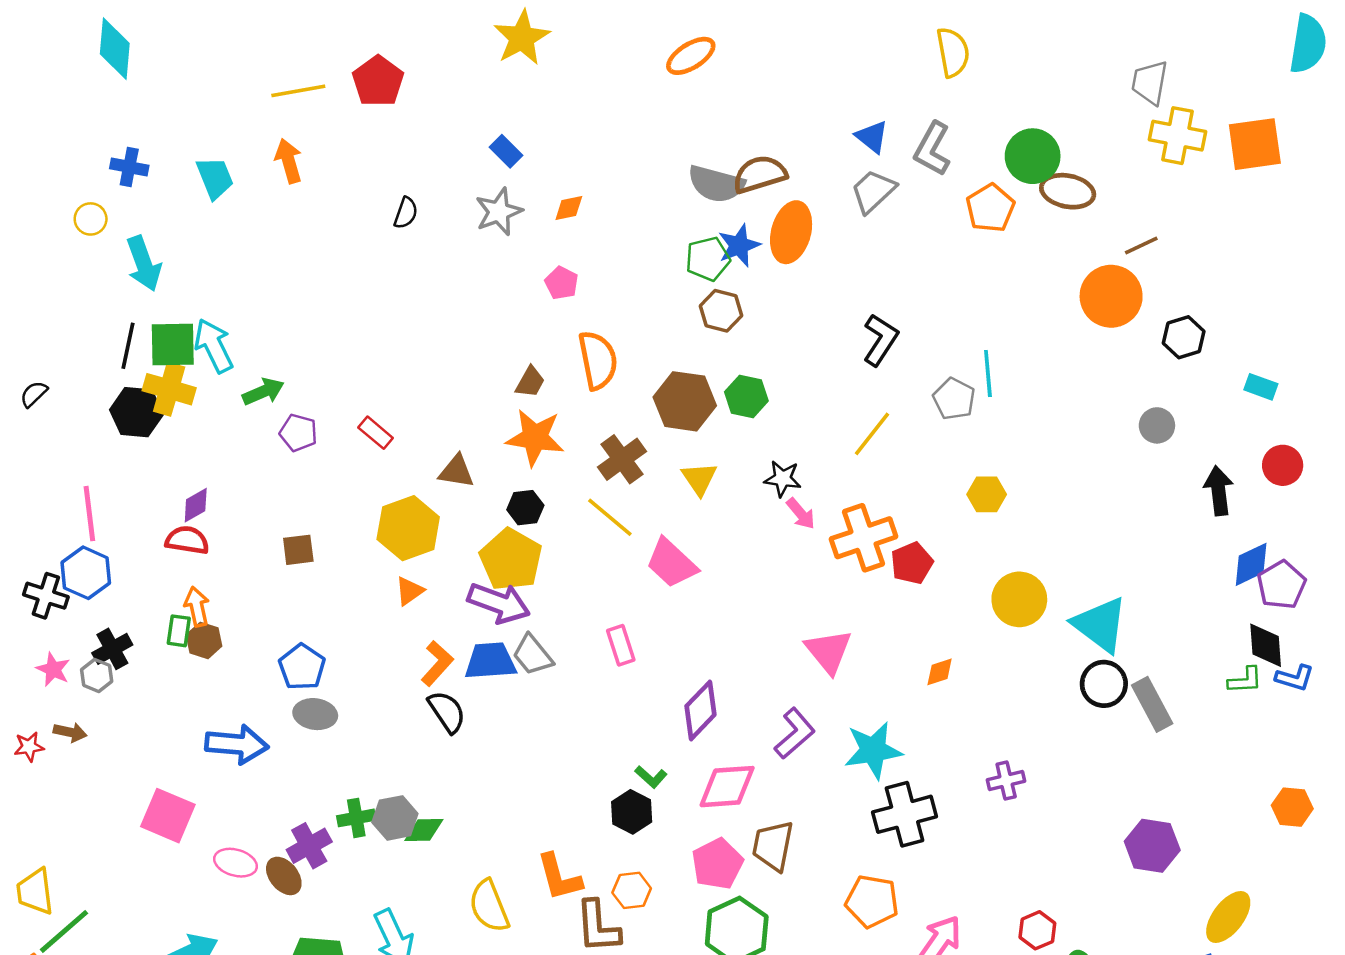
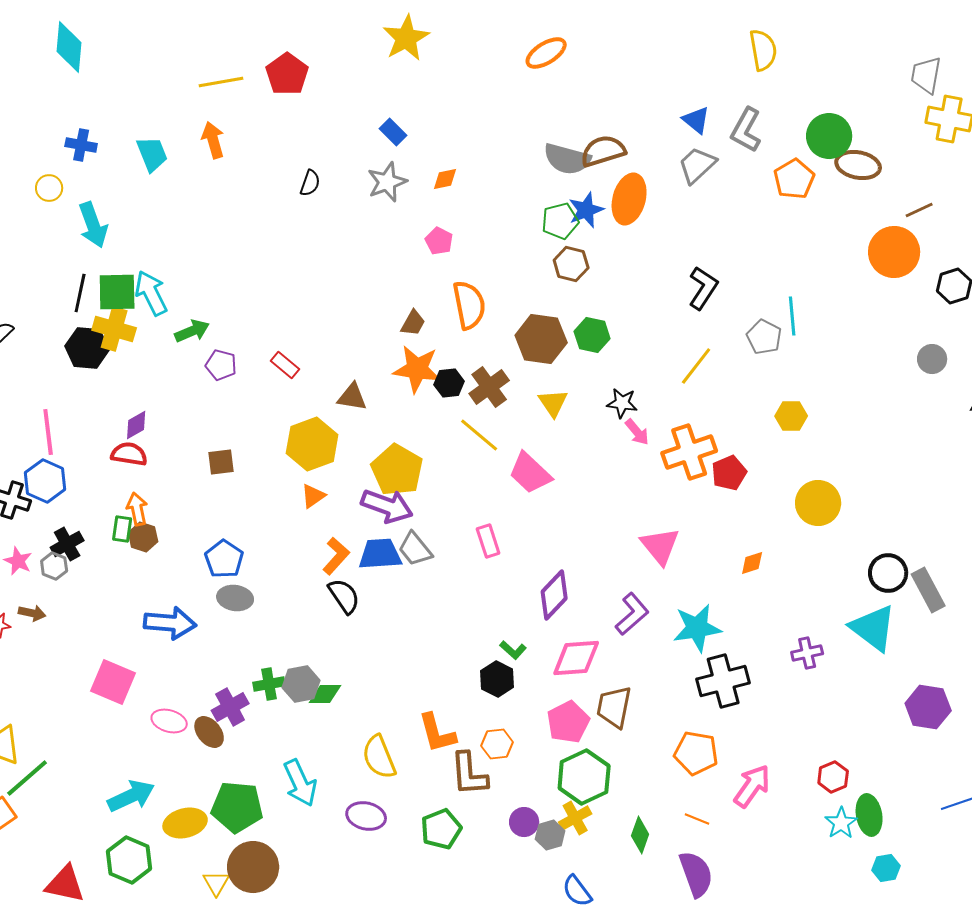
black hexagon: (525, 508) -> (449, 383), moved
cyan triangle: (1100, 625) -> (873, 628), moved

